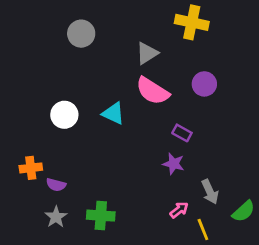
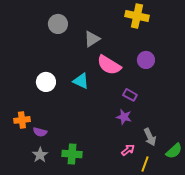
gray triangle: (147, 53) -> (92, 39), moved
yellow line: (203, 230) -> (145, 164), turned 42

